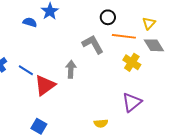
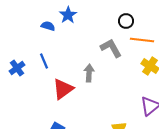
blue line: (26, 70) -> (44, 61), moved, turned 35

